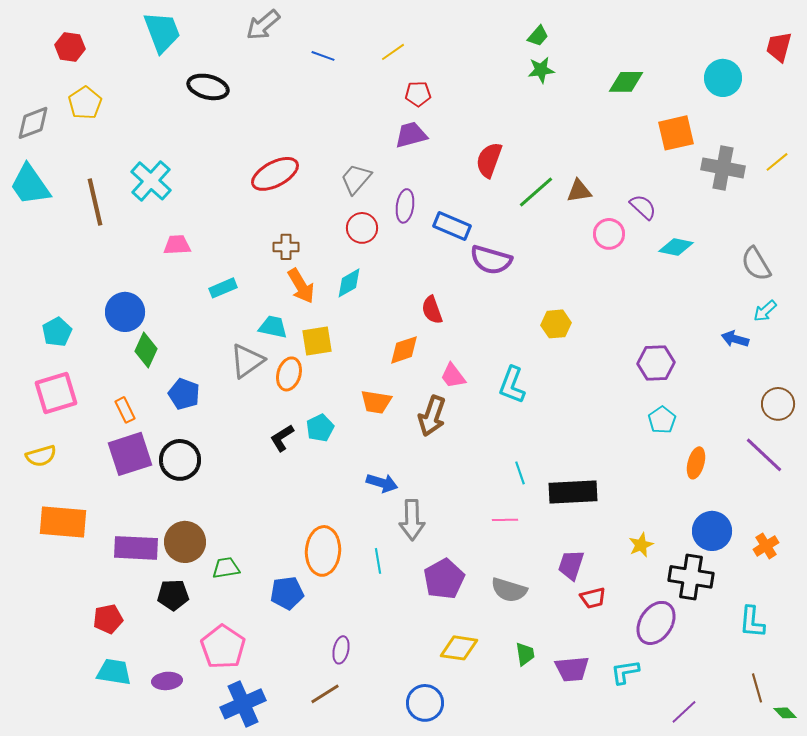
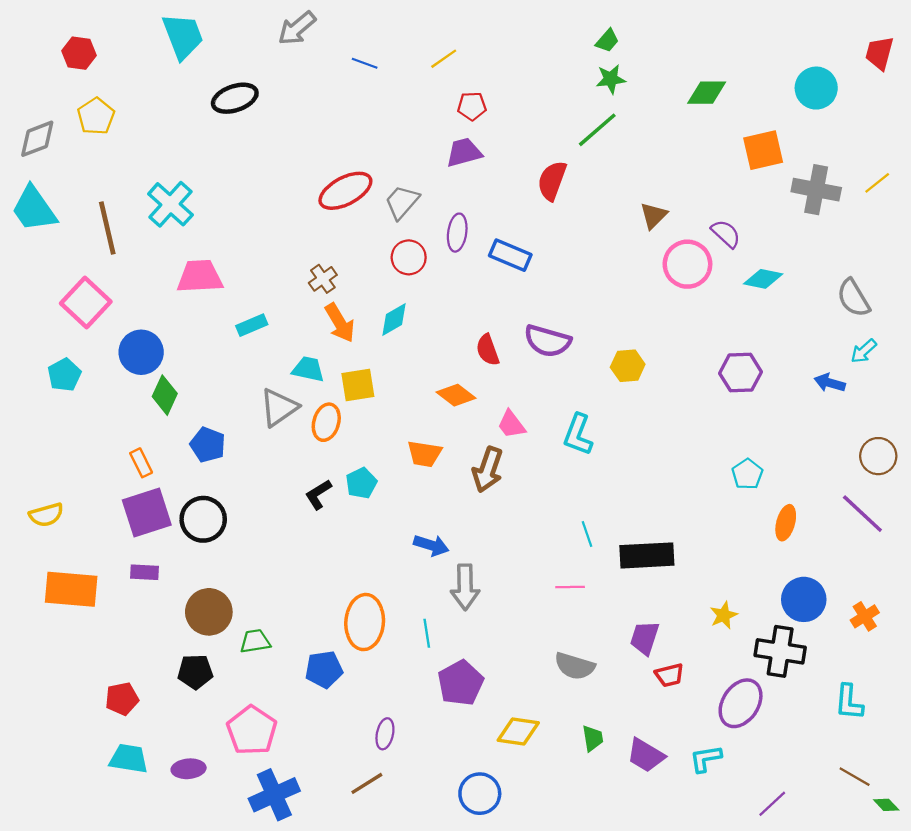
black ellipse: (208, 87) -> (235, 98), turned -33
red ellipse: (275, 174) -> (345, 191), moved
brown triangle: (579, 191) -> (654, 216), turned -36
green line: (536, 192) -> (597, 130), moved
pink circle: (609, 234) -> (687, 264), size x1.4
pink trapezoid: (177, 245) -> (200, 277), size x1.5
brown cross: (286, 247) -> (323, 279), turned -35
purple semicircle: (491, 260) -> (548, 341), moved
orange diamond: (404, 350) -> (456, 395), turned 56
purple hexagon: (656, 363) -> (741, 373), moved
pink square: (56, 393) -> (86, 303), moved, turned -30
purple rectangle: (136, 548) -> (144, 572), moved, size x0.6
purple pentagon: (444, 579) -> (461, 683), moved
purple trapezoid: (572, 669) -> (646, 755), turned 36
brown line: (757, 688) -> (855, 777), turned -44

